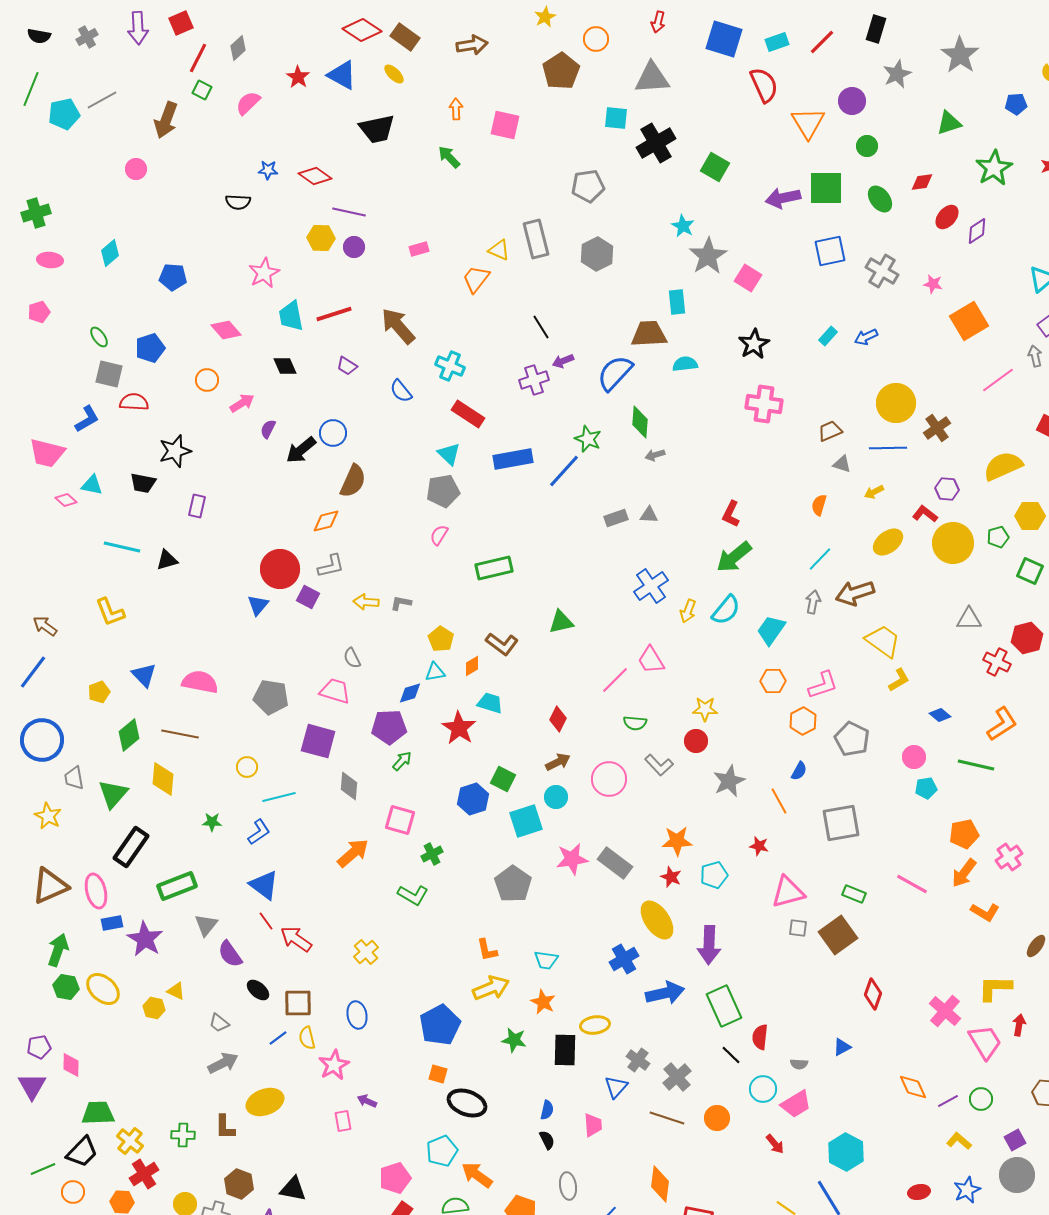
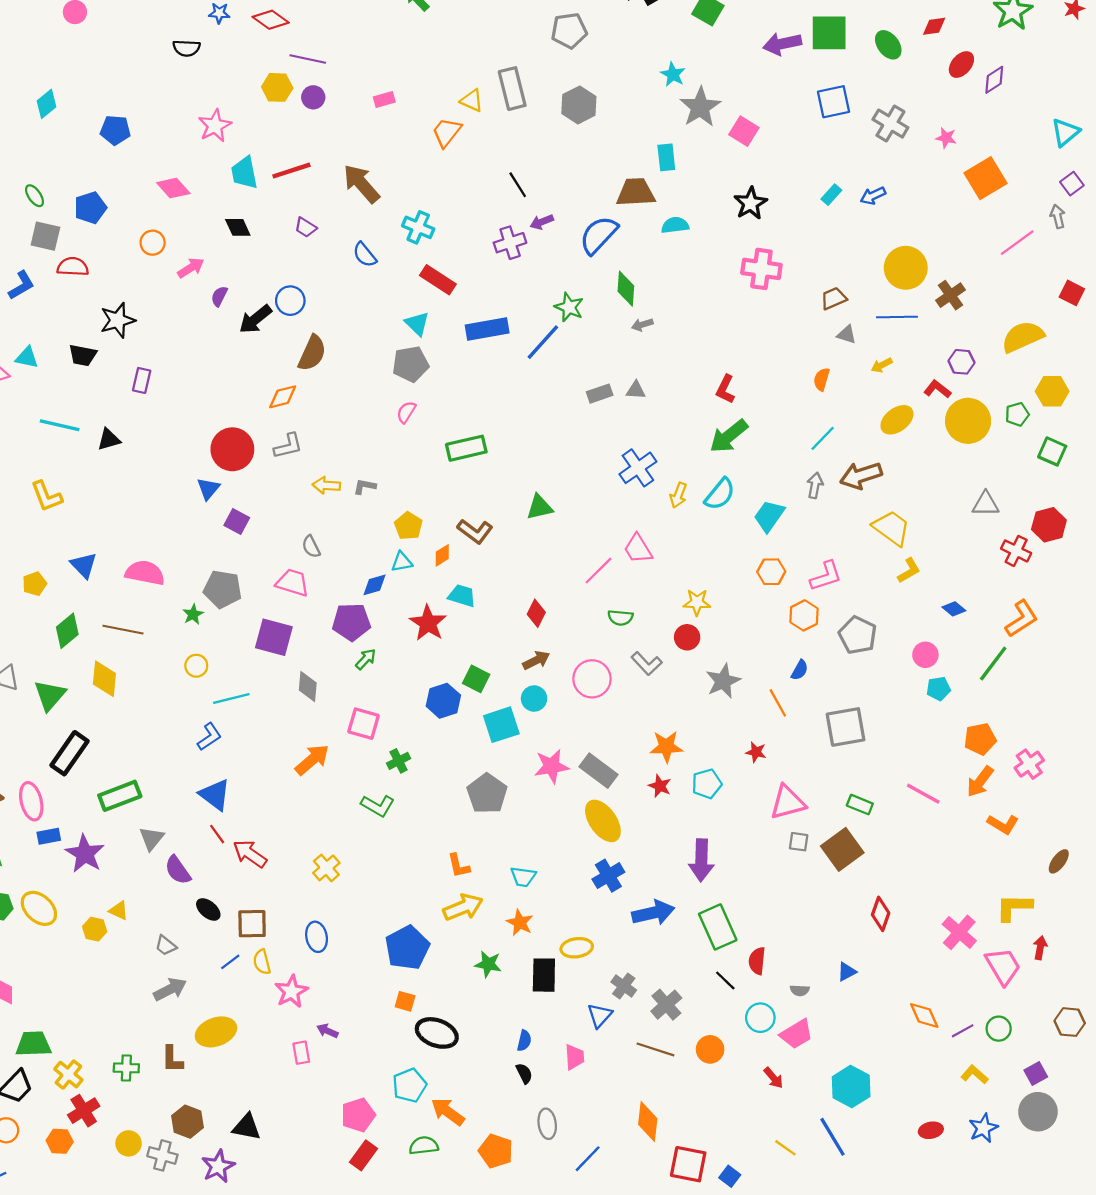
purple square: (308, 597) -> (237, 521), moved
green line: (976, 765) -> (993, 664), turned -66
green star: (212, 822) -> (193, 614), moved, turned -30
yellow ellipse: (657, 920) -> (603, 821), moved

